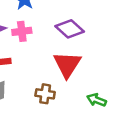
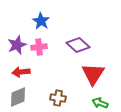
red triangle: (67, 64) -> (93, 74), moved

